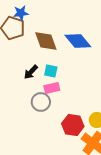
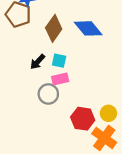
brown diamond: (46, 41) -> (54, 28), turned 55

